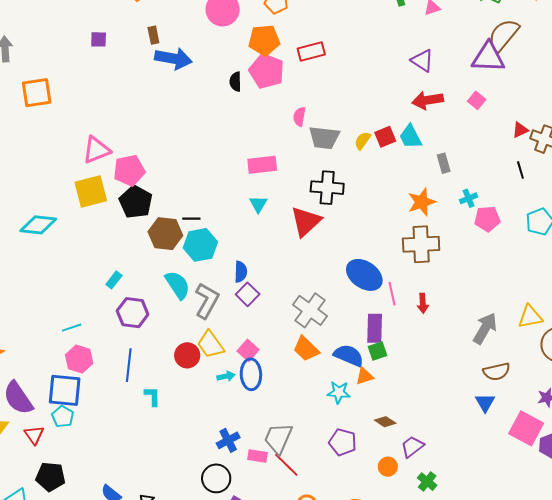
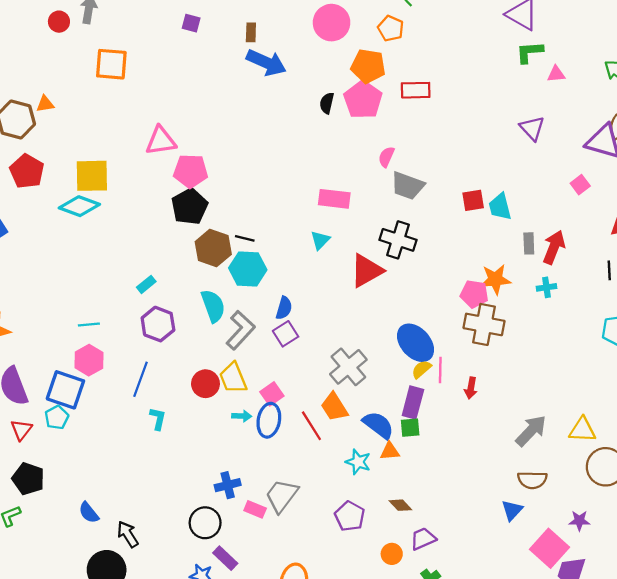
red arrow: (428, 100) -> (554, 247), moved, turned 108
yellow semicircle: (363, 141) -> (421, 369), moved
yellow square: (91, 192) -> (92, 176), moved
pink pentagon: (487, 219) -> (474, 294), moved
red line: (286, 465) -> (311, 426), moved

